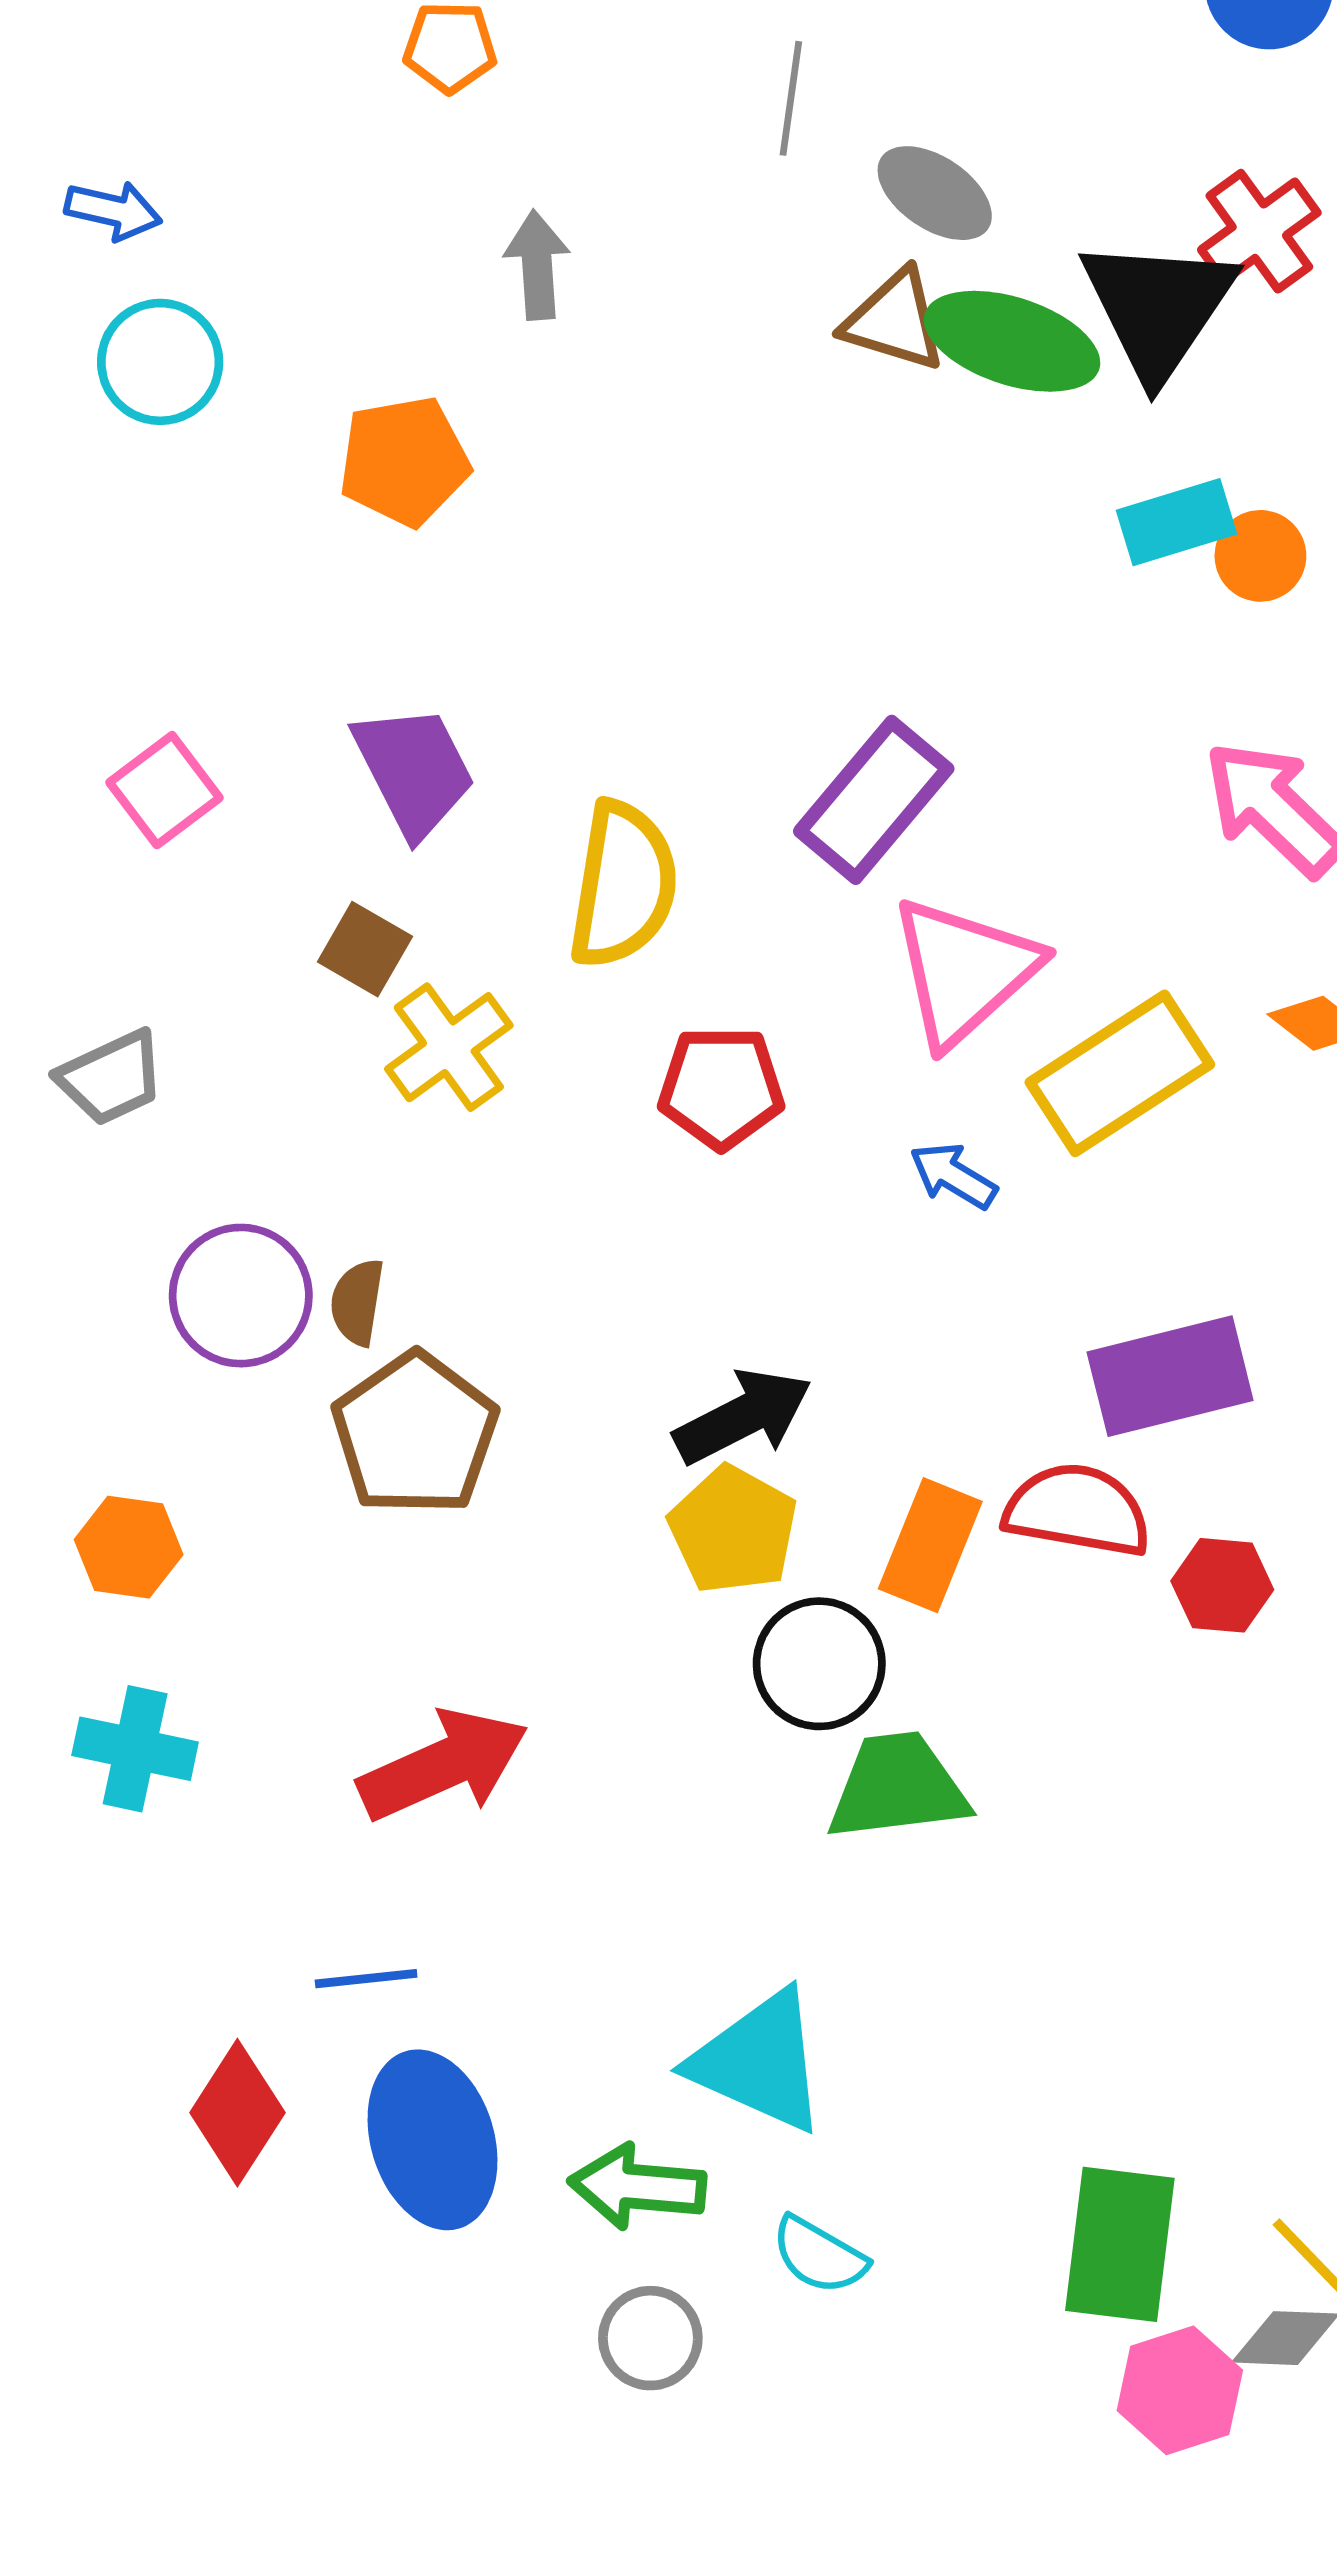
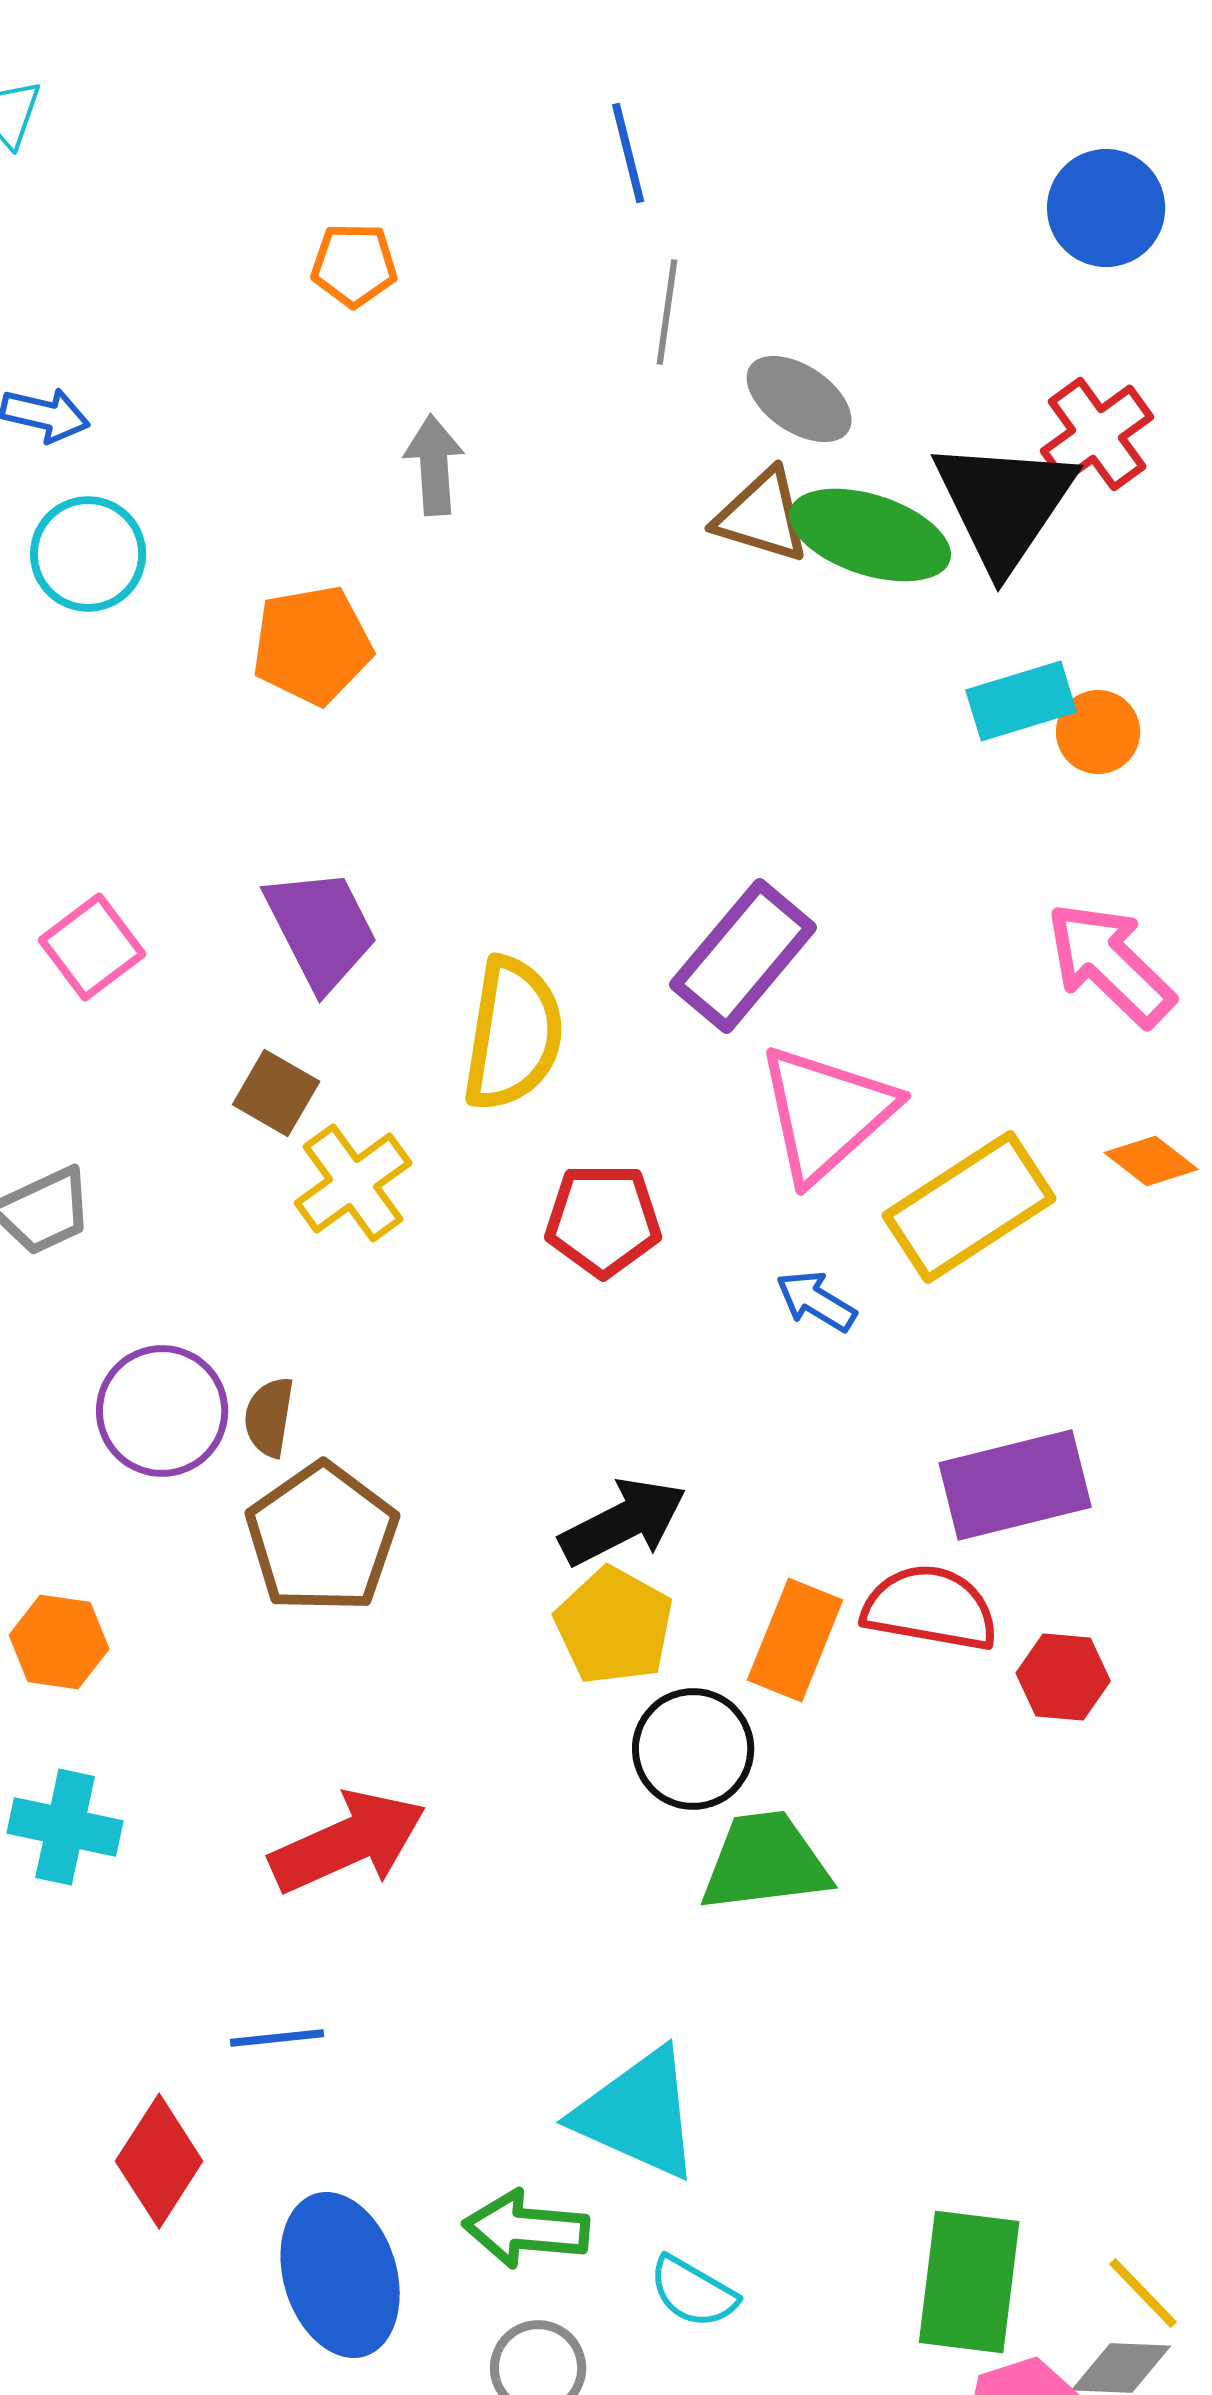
blue ellipse: (432, 2140) -> (340, 2275), moved

